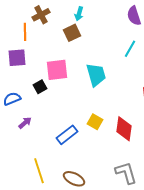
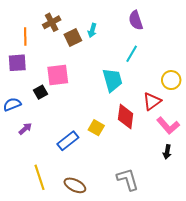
cyan arrow: (79, 14) -> (92, 30), moved
brown cross: (41, 15) -> (52, 22), moved
cyan trapezoid: (96, 75) -> (112, 80), moved
red diamond: (124, 129) -> (126, 117), moved

